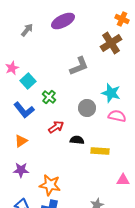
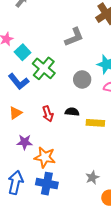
green cross: (49, 97) -> (44, 68), size x1.6
red arrow: (56, 127) -> (48, 114), moved, turned 105
purple star: (21, 170) -> (25, 142), moved

